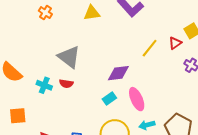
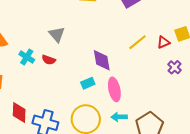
gray triangle: (69, 57) -> (57, 34), size x0.7
purple diamond: (118, 73) -> (102, 60), turned 75

